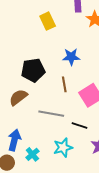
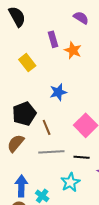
brown line: (64, 84) -> (47, 127), moved

